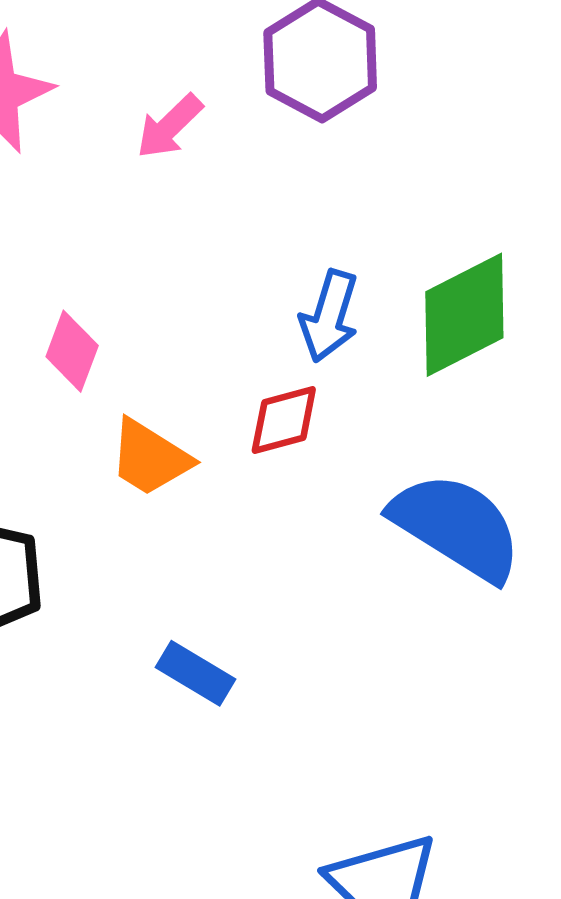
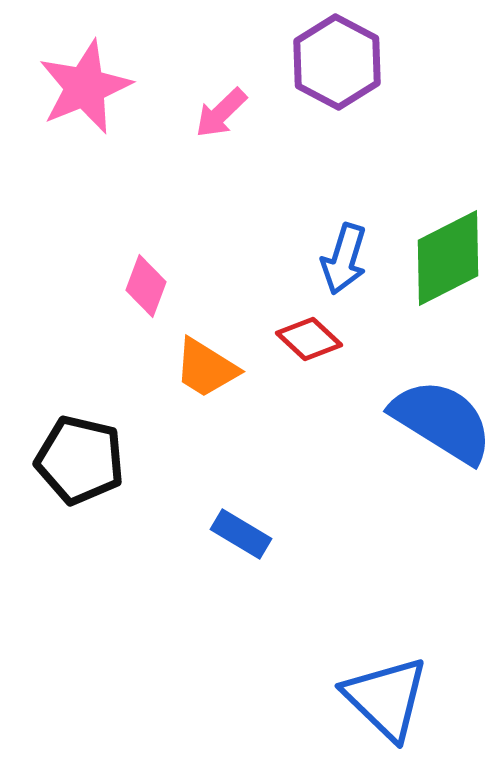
red diamond: (284, 420) -> (309, 339), turned 58

